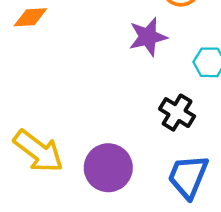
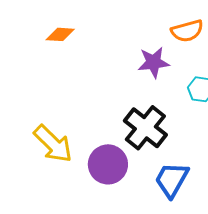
black cross: (177, 113) -> (145, 128), moved, size x1.5

